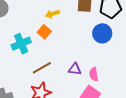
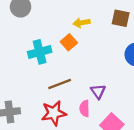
purple triangle: (75, 69) -> (98, 91), turned 40
pink semicircle: (94, 74) -> (84, 108), moved

